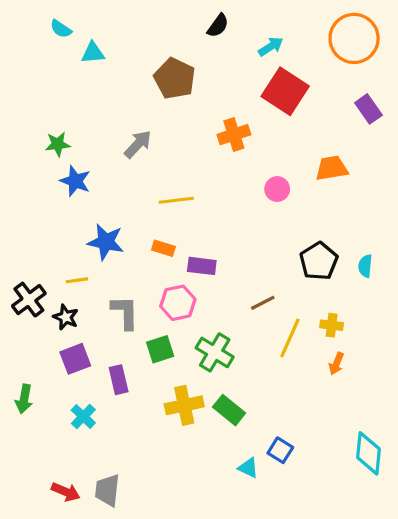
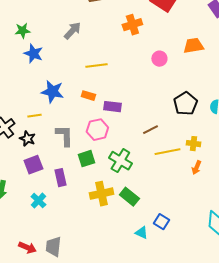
yellow line: (290, 338) -> (167, 152), turned 55

